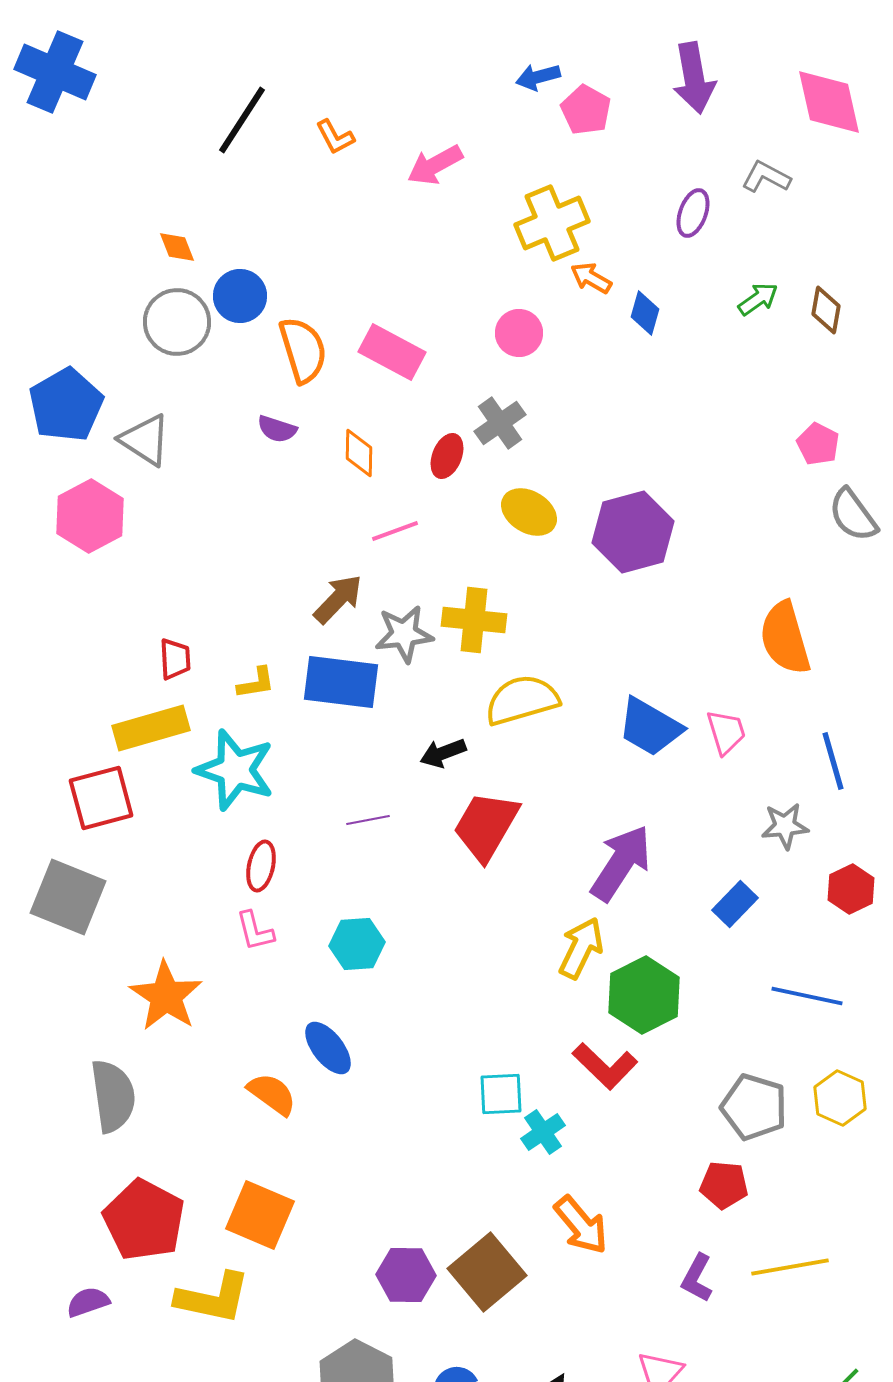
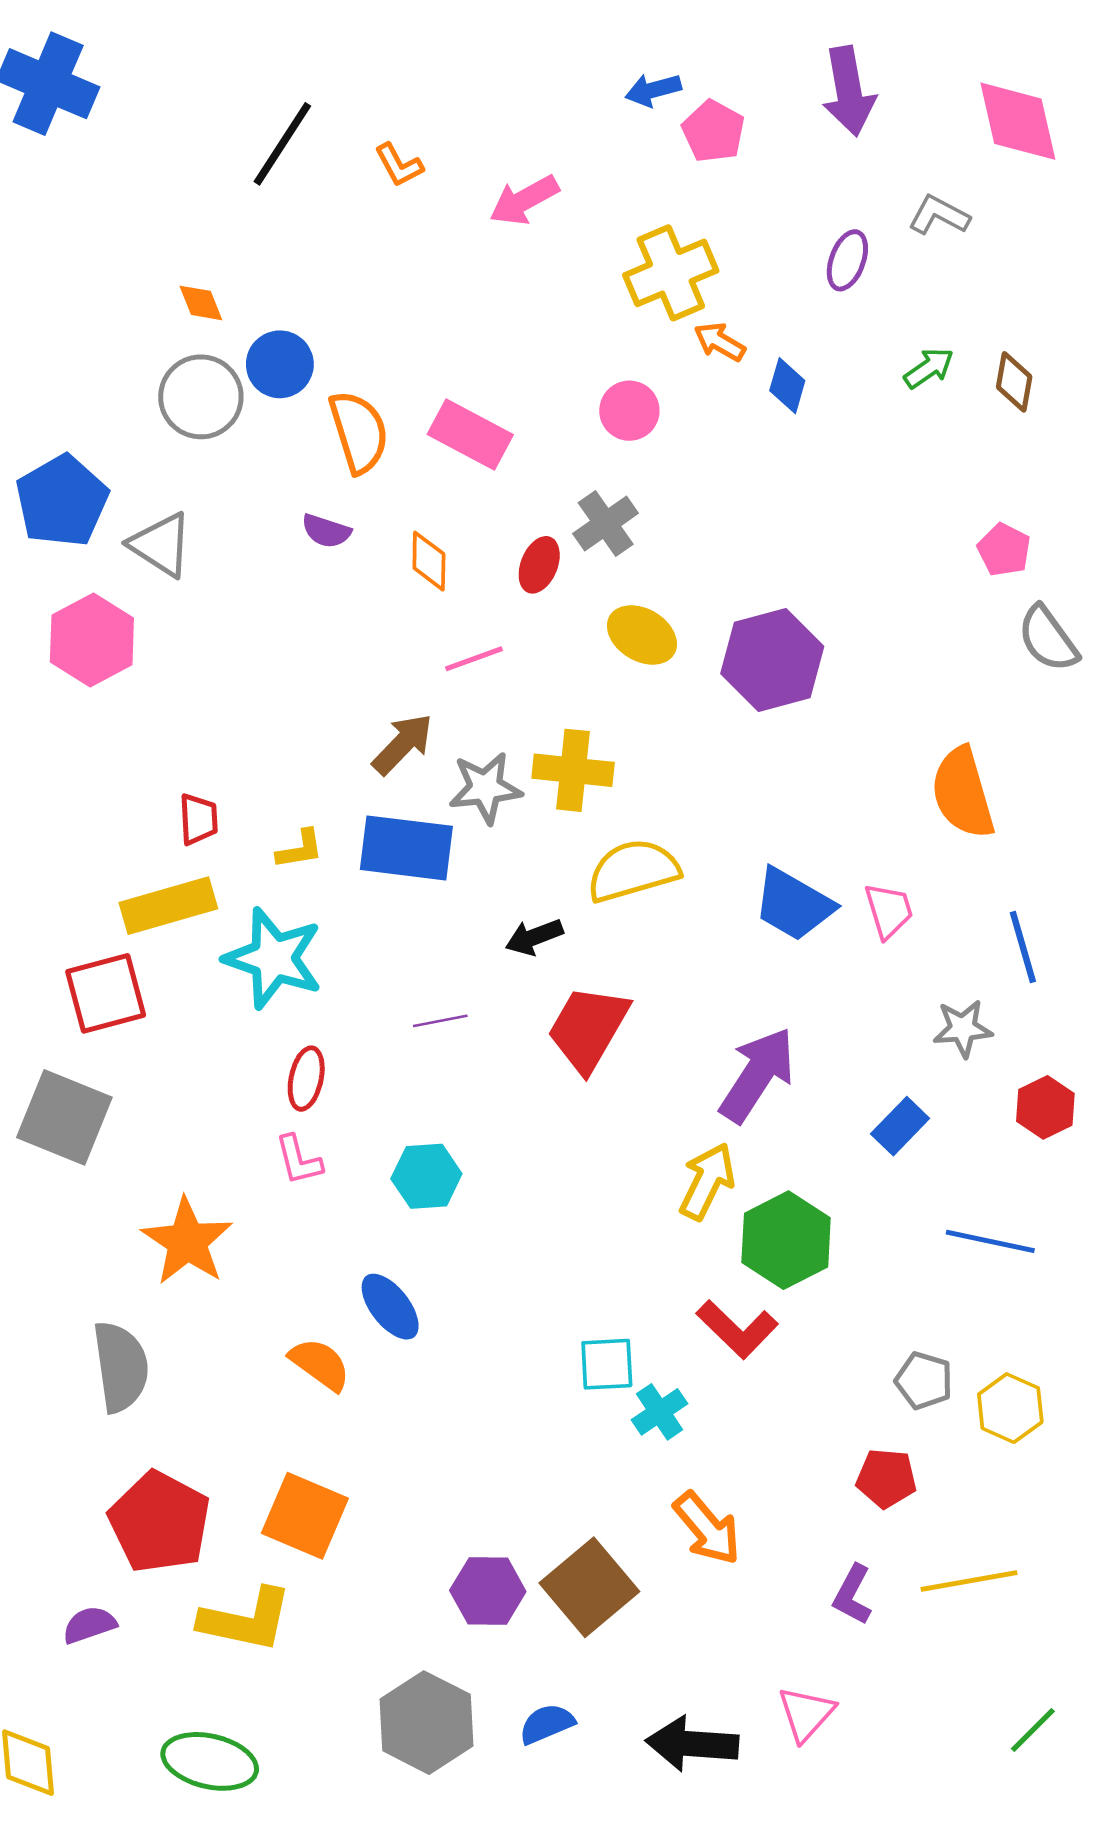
yellow hexagon: (840, 1098) -> (1010, 1408), moved
gray pentagon: (754, 1107) -> (924, 1381), size x0.7

